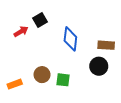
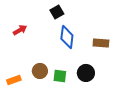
black square: (40, 20) -> (57, 12), moved
black circle: (99, 66) -> (86, 73), moved

